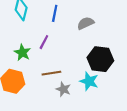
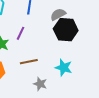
black hexagon: (100, 59) -> (66, 30), moved
gray star: (63, 89) -> (40, 84), moved

